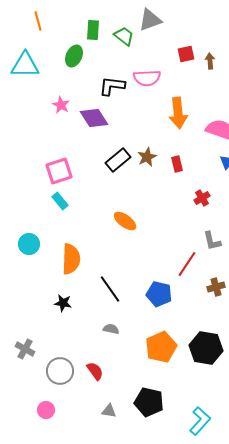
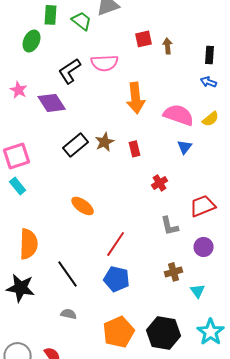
black L-shape: (112, 86) -> (70, 71), turned -40
red line: (187, 264) -> (116, 244), moved
black star: (63, 303) -> (21, 288), size x1.6

